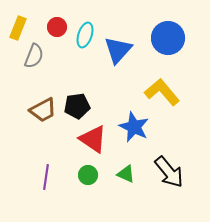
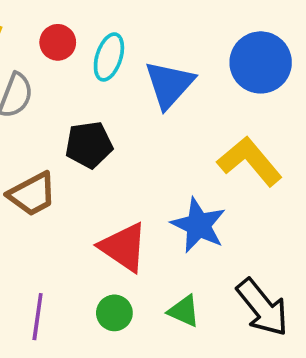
black pentagon: (77, 106) -> (89, 145), moved

